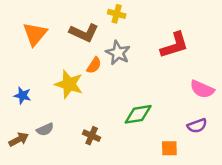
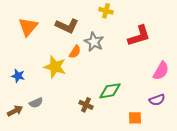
yellow cross: (117, 14) -> (106, 11), moved
pink semicircle: (202, 89) -> (161, 71), turned -84
brown cross: (92, 136) -> (86, 105), moved

